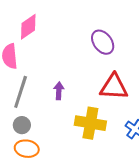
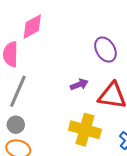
purple arrow: (59, 91) -> (79, 85), moved, turned 60

